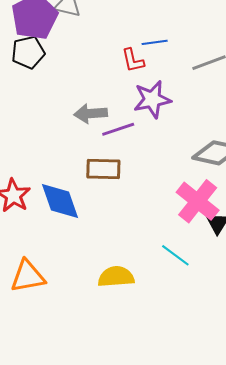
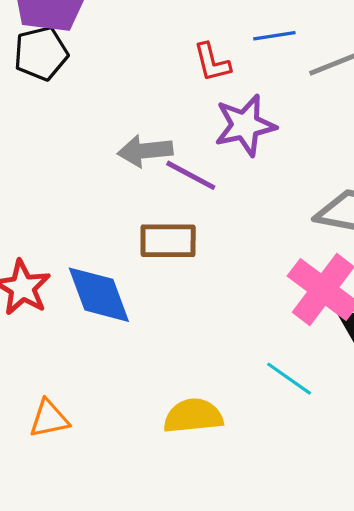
blue line: (155, 42) -> (274, 36), moved
purple line: (118, 129) -> (191, 175), turned 48
orange triangle: (28, 276) -> (49, 419), size x0.7

